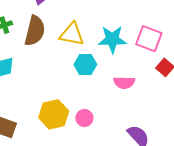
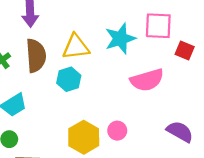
cyan hexagon: (85, 65) -> (69, 79), moved
pink semicircle: (124, 82) -> (147, 80), size x1.4

